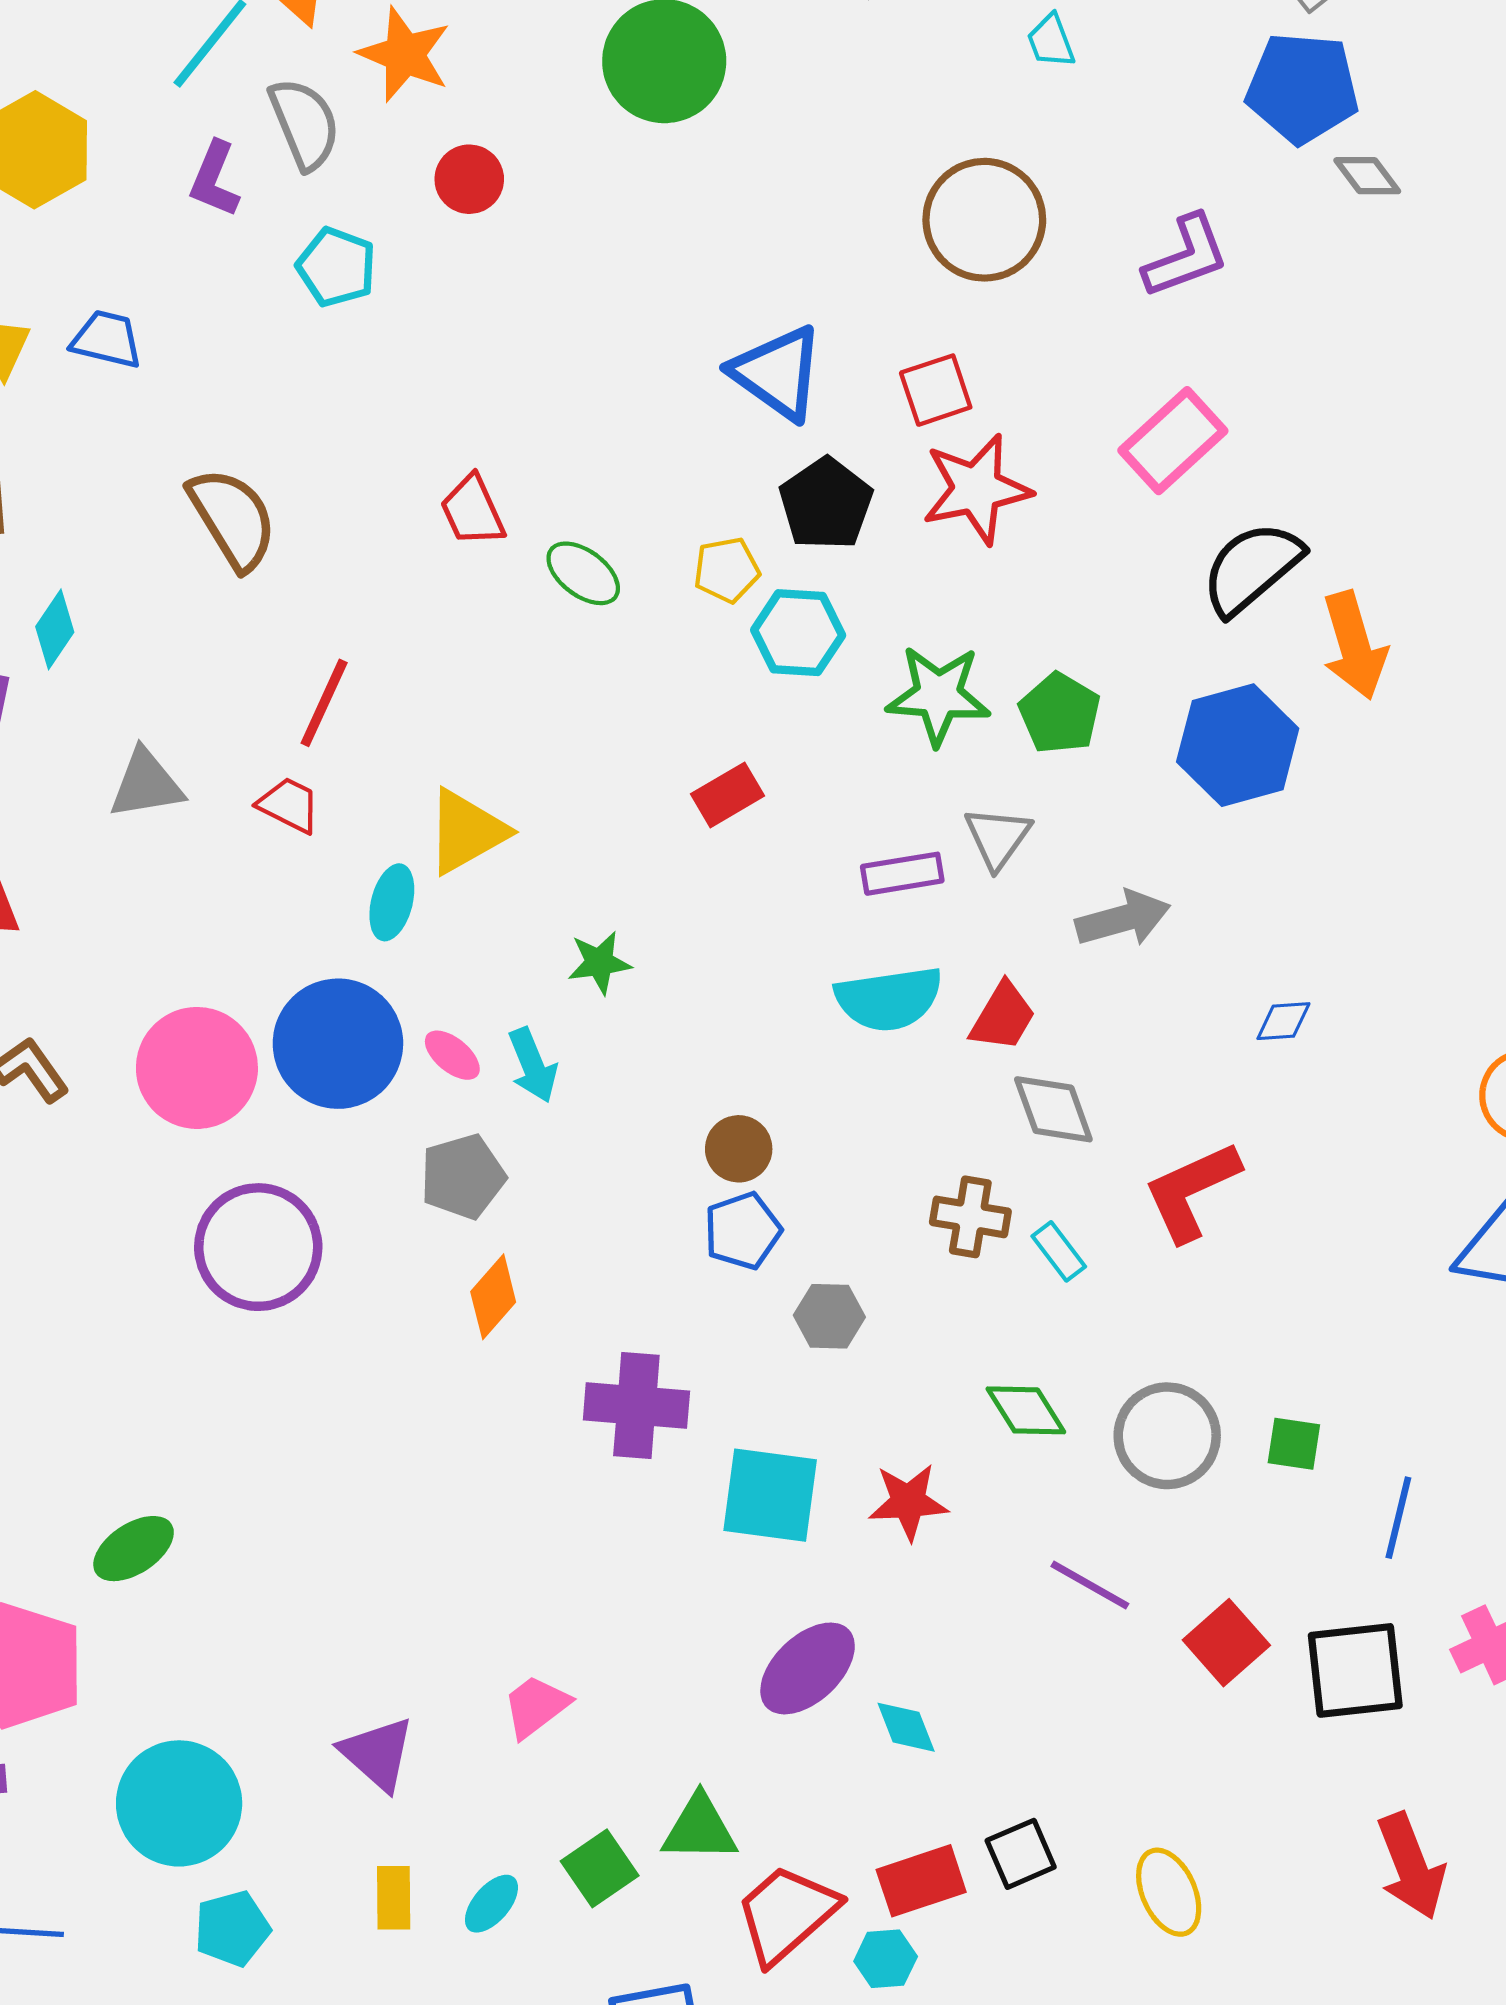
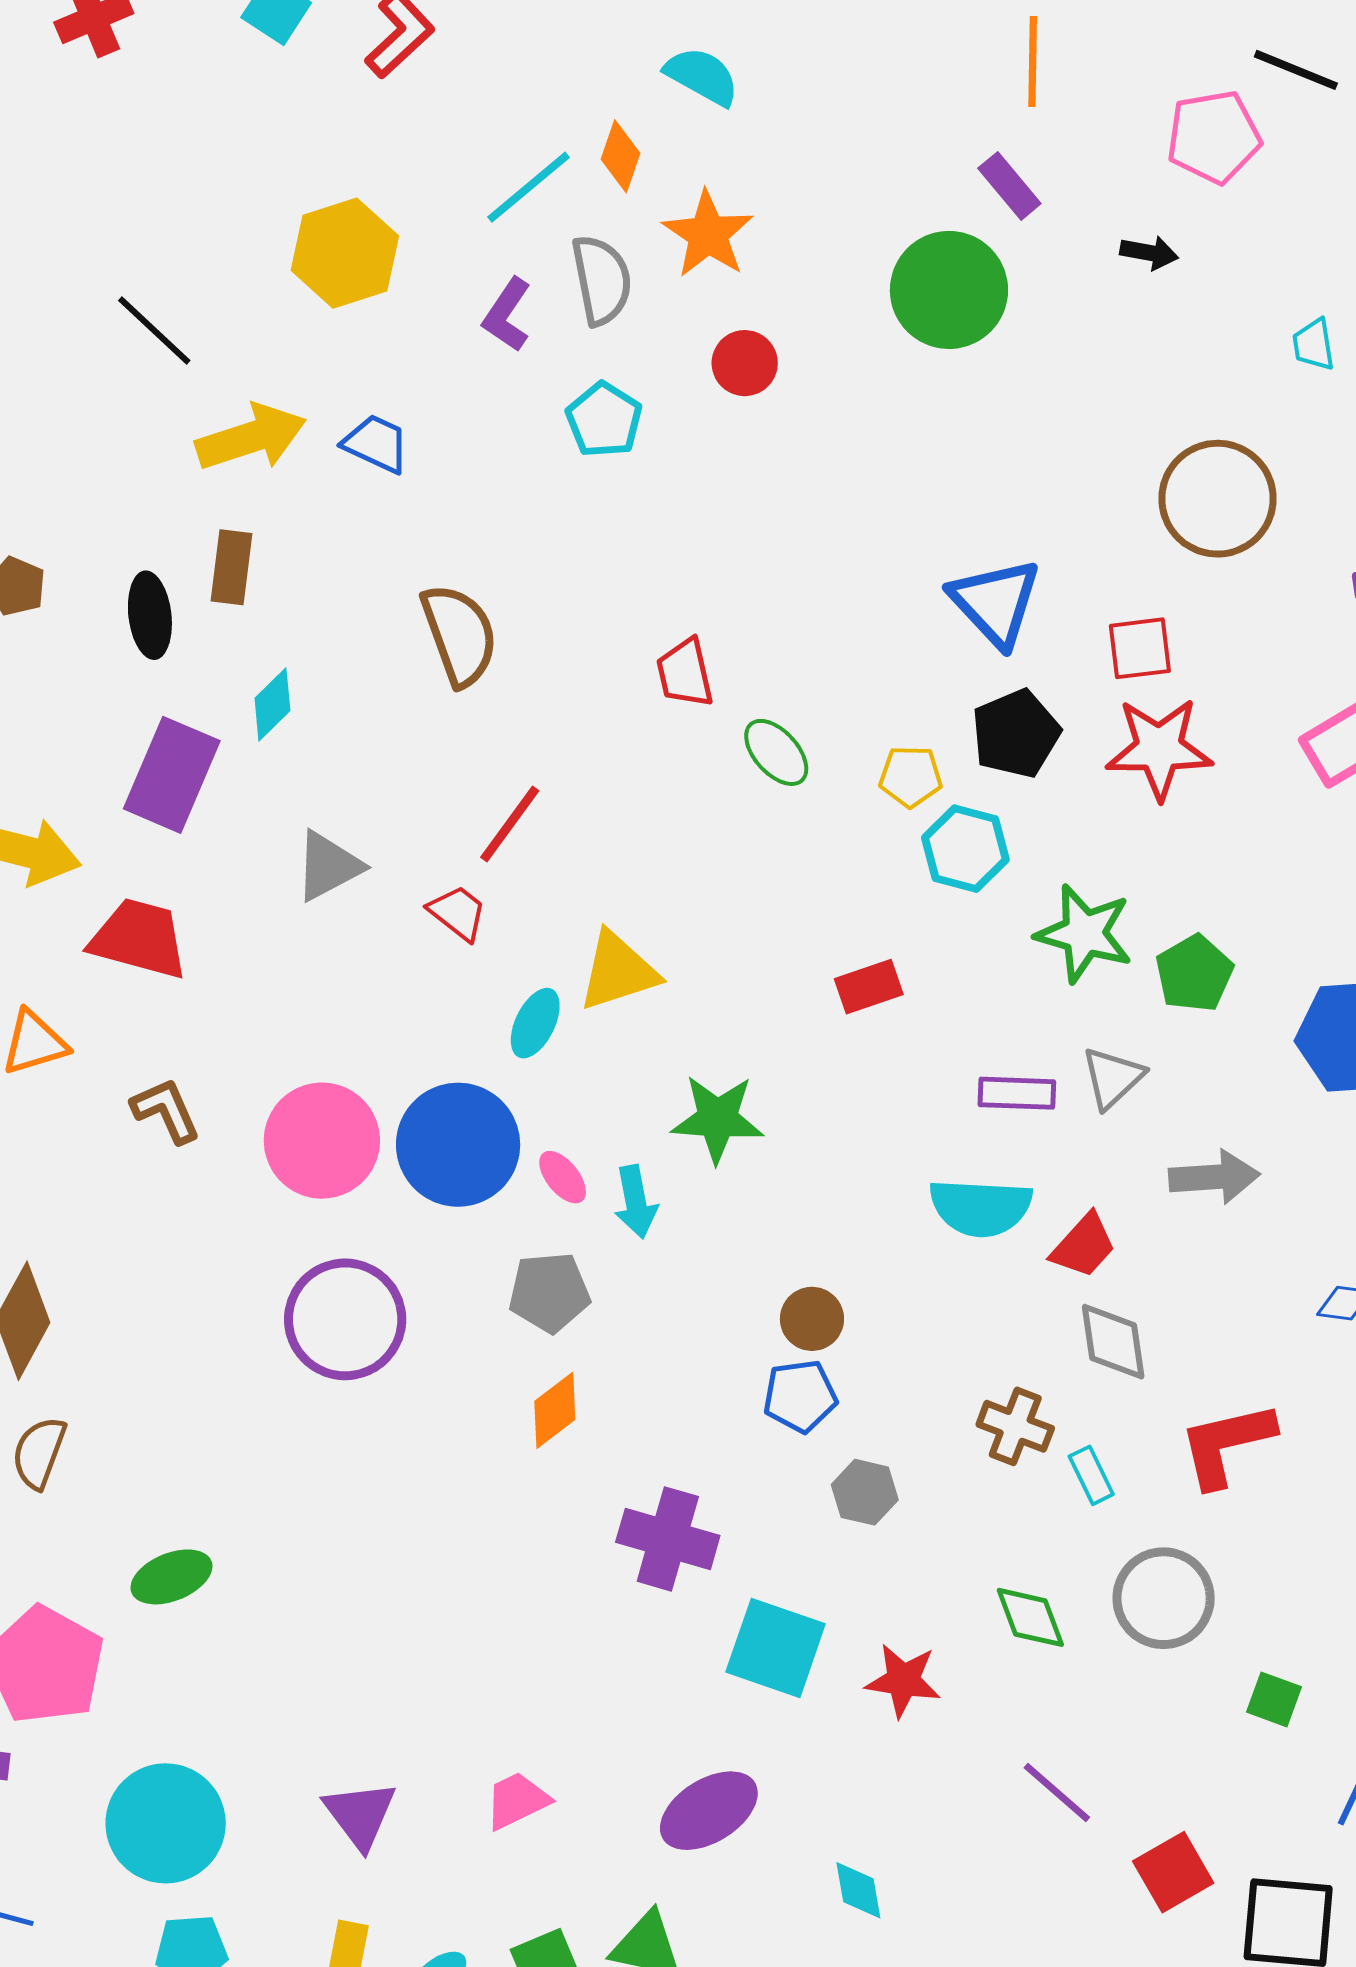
gray triangle: (146, 784) -> (328, 866), turned -30
green star: (599, 963) -> (717, 1119), size x1.5
gray circle: (1167, 1436) -> (1164, 1598), moved
purple ellipse: (808, 1668) -> (709, 1811), moved

